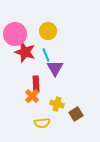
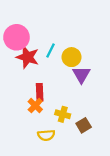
yellow circle: (48, 31) -> (72, 57), moved
cyan line: (46, 55) -> (51, 50), moved, turned 48
purple triangle: (55, 68) -> (81, 75), moved

